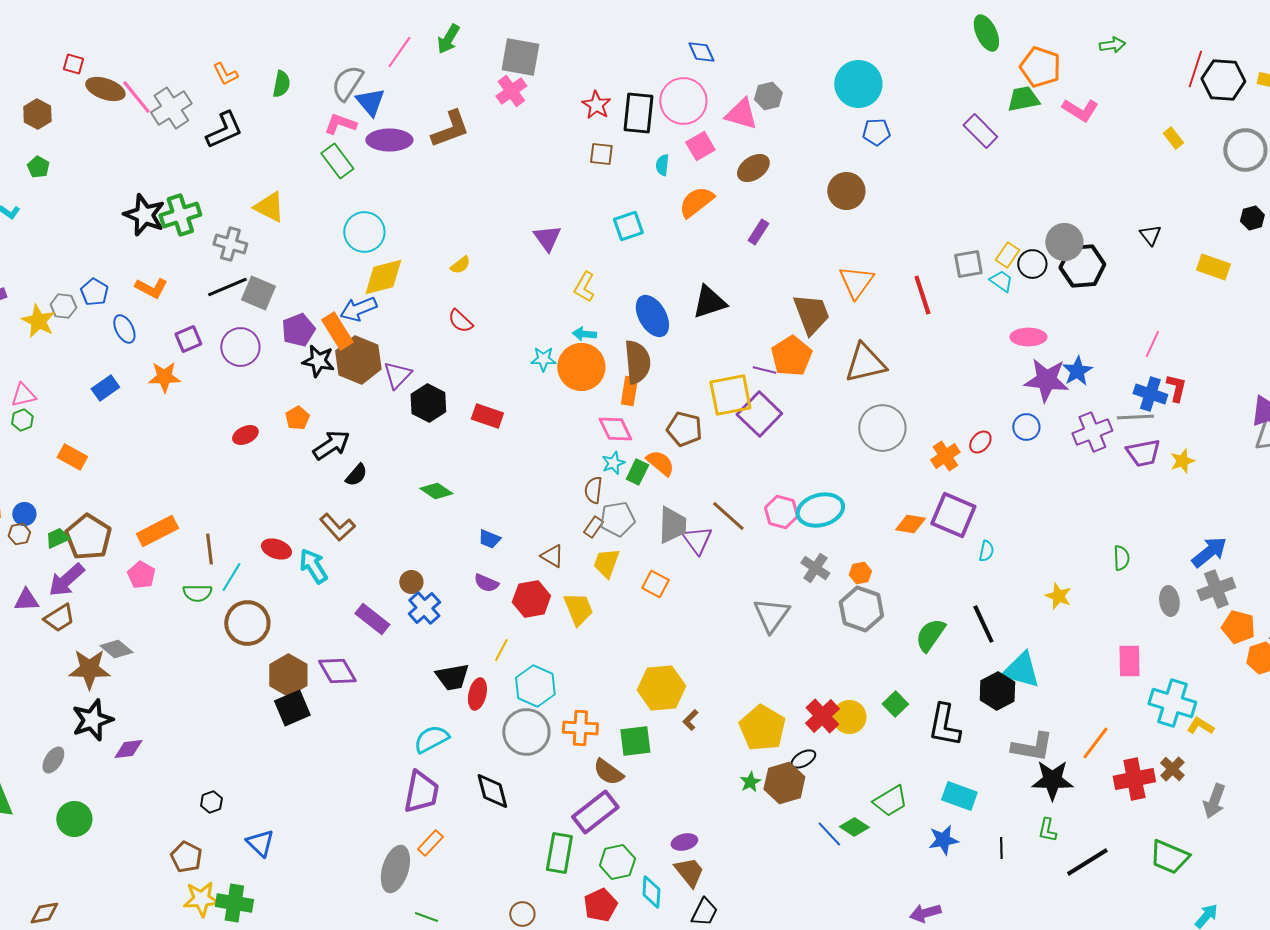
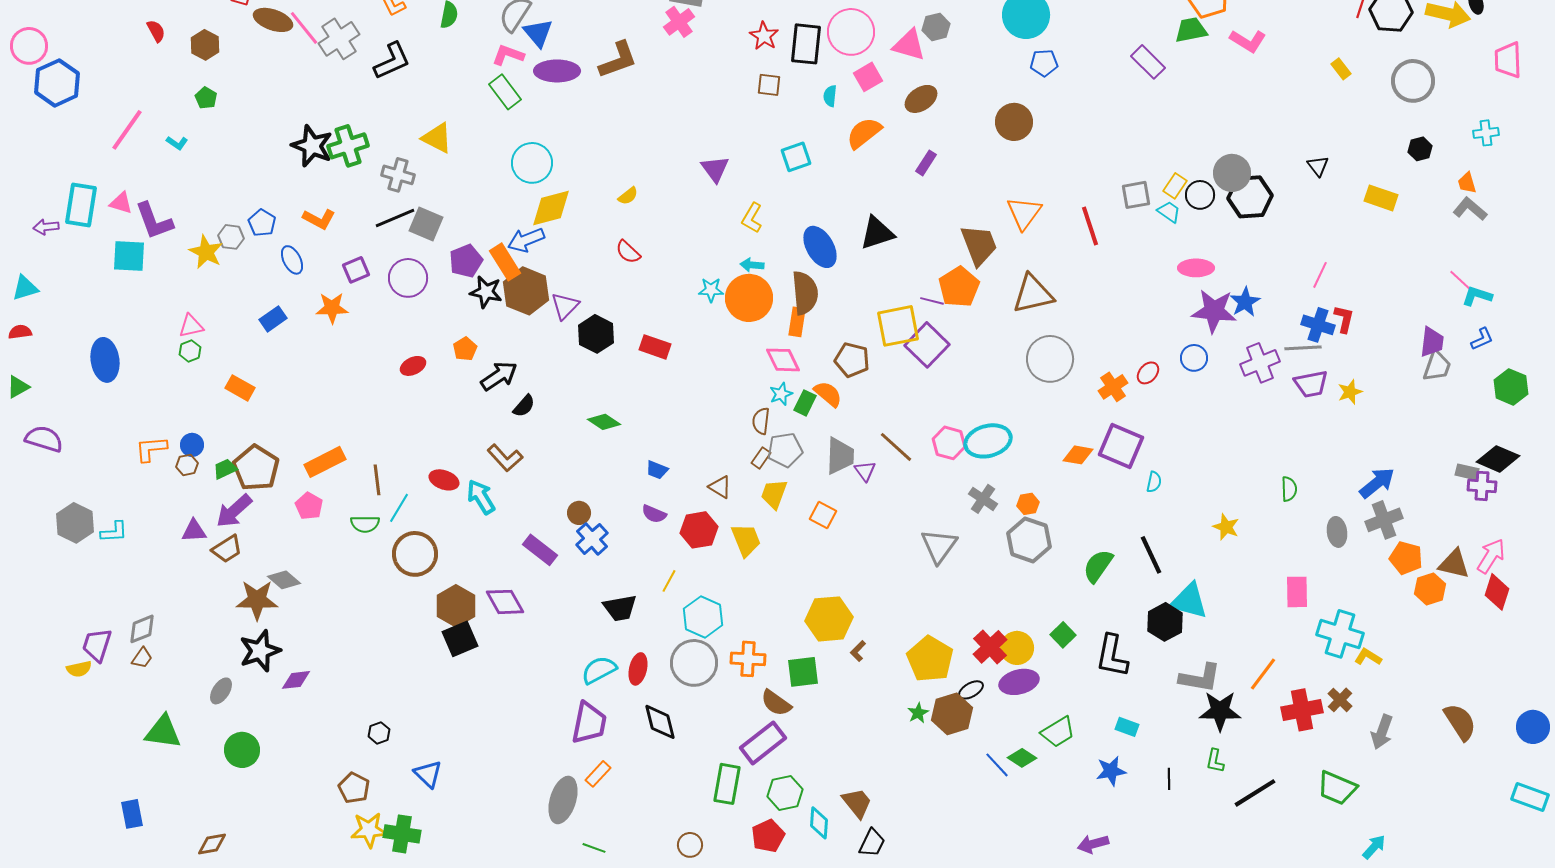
purple triangle: (697, 540) -> (865, 471), size x0.7
red ellipse: (477, 694) -> (638, 669), moved
cyan rectangle: (959, 796) -> (1127, 727), size x0.7
purple ellipse: (684, 842) -> (1019, 682), moved, size x1.5

